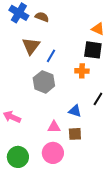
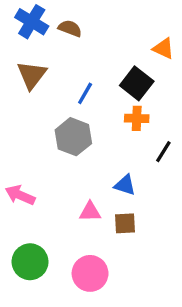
brown triangle: (31, 46) -> (32, 75), moved
black square: (93, 50) -> (137, 83), moved, turned 30
black line: (98, 99) -> (163, 152), moved
pink circle: (53, 153) -> (90, 273), moved

